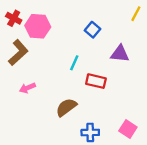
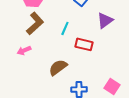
brown L-shape: (18, 53) -> (35, 23), moved
purple triangle: (120, 54) -> (105, 20), turned -42

